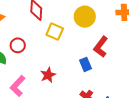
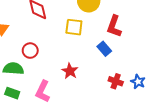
yellow square: (55, 32) -> (74, 27), moved

